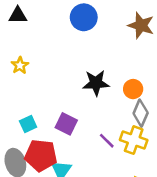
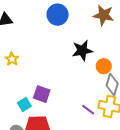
black star: (96, 83) -> (82, 50), moved
purple square: (66, 124) -> (42, 94), moved

